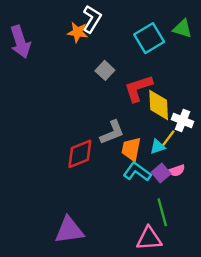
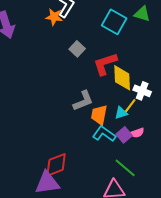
cyan square: (149, 38) -> (114, 22), turned -30
red diamond: (80, 154) -> (56, 165), moved
green line: (162, 212) -> (125, 168), turned -35

